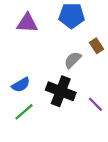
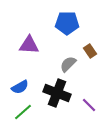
purple triangle: (27, 23) -> (29, 45), moved

